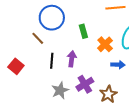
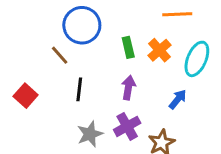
orange cross: (105, 44) -> (160, 50), moved
purple arrow: (72, 59) -> (128, 88), moved
blue arrow: (118, 65) -> (178, 99), turned -56

